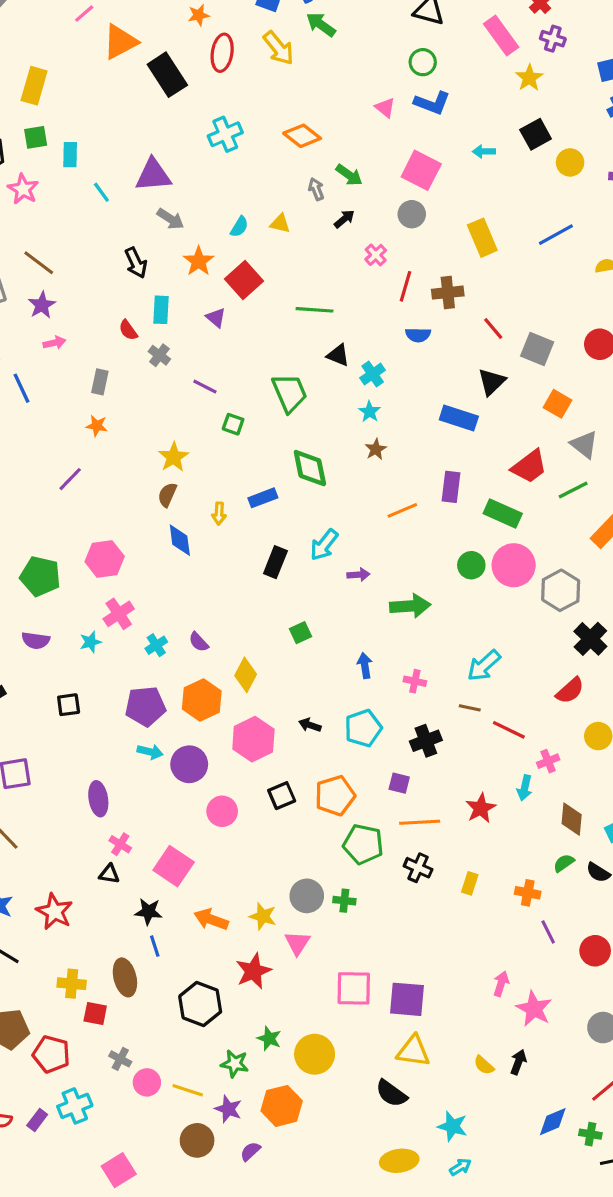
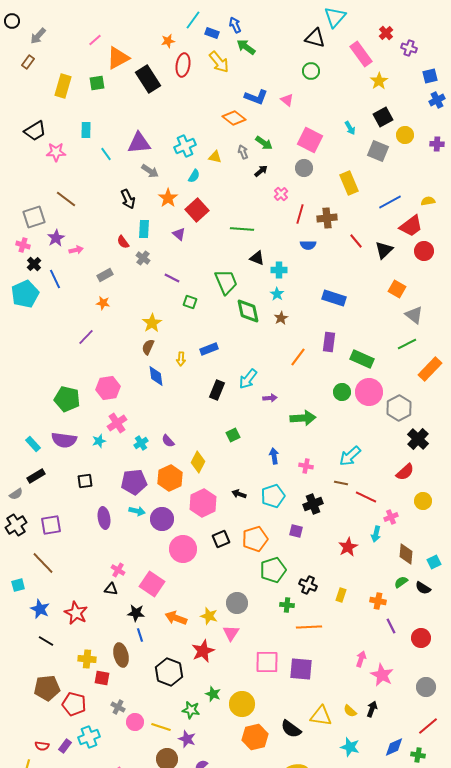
purple cross: (553, 39) -> (409, 48), moved
blue L-shape: (432, 103) -> (256, 97), moved
cyan cross: (225, 134) -> (185, 146), moved
green square: (36, 137) -> (97, 83), moved
cyan arrow: (484, 151) -> (350, 128), turned -120
pink star: (23, 189) -> (56, 152), turned -30
yellow triangle: (280, 224) -> (215, 157), moved
blue line: (556, 235) -> (390, 202), moved
purple star: (42, 305) -> (56, 238), moved
gray square: (537, 349) -> (378, 151), moved
cyan cross: (373, 374) -> (279, 270), turned 35
gray rectangle: (100, 382) -> (105, 275), turned 49
black triangle: (492, 382) -> (384, 250), moved
red trapezoid: (529, 466) -> (411, 226), moved
green diamond: (310, 468) -> (248, 311), moved
orange line: (402, 510) -> (298, 357), turned -30
purple semicircle: (36, 640) -> (64, 440), size x1.4
purple ellipse: (98, 799) -> (104, 518), moved
pink circle: (222, 811) -> (183, 549), size x1.4
orange line: (420, 822) -> (309, 627), moved
green pentagon: (363, 844) -> (273, 570), turned -30
green cross: (344, 901) -> (287, 605), moved
yellow triangle: (413, 1051) -> (321, 716), moved
orange hexagon: (282, 1106) -> (255, 737), moved
cyan star: (453, 1126) -> (350, 747), moved

